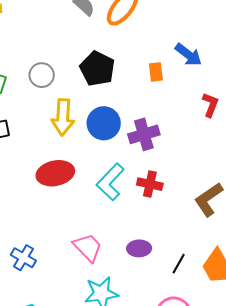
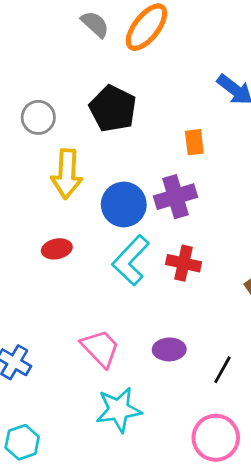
orange rectangle: (156, 72) -> (194, 142), moved
blue circle: (104, 123) -> (124, 204), moved
red ellipse: (55, 173) -> (57, 249), size x0.6

